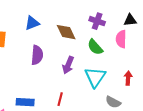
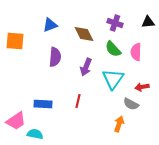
pink semicircle: (121, 39) -> (136, 52), moved
red arrow: (128, 78) -> (142, 87), moved, turned -104

